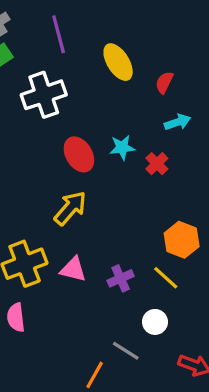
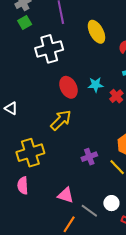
pink triangle: (73, 269) -> (66, 195), moved
purple cross: (121, 278) -> (89, 157), moved
white circle: (155, 322) -> (111, 203), moved

